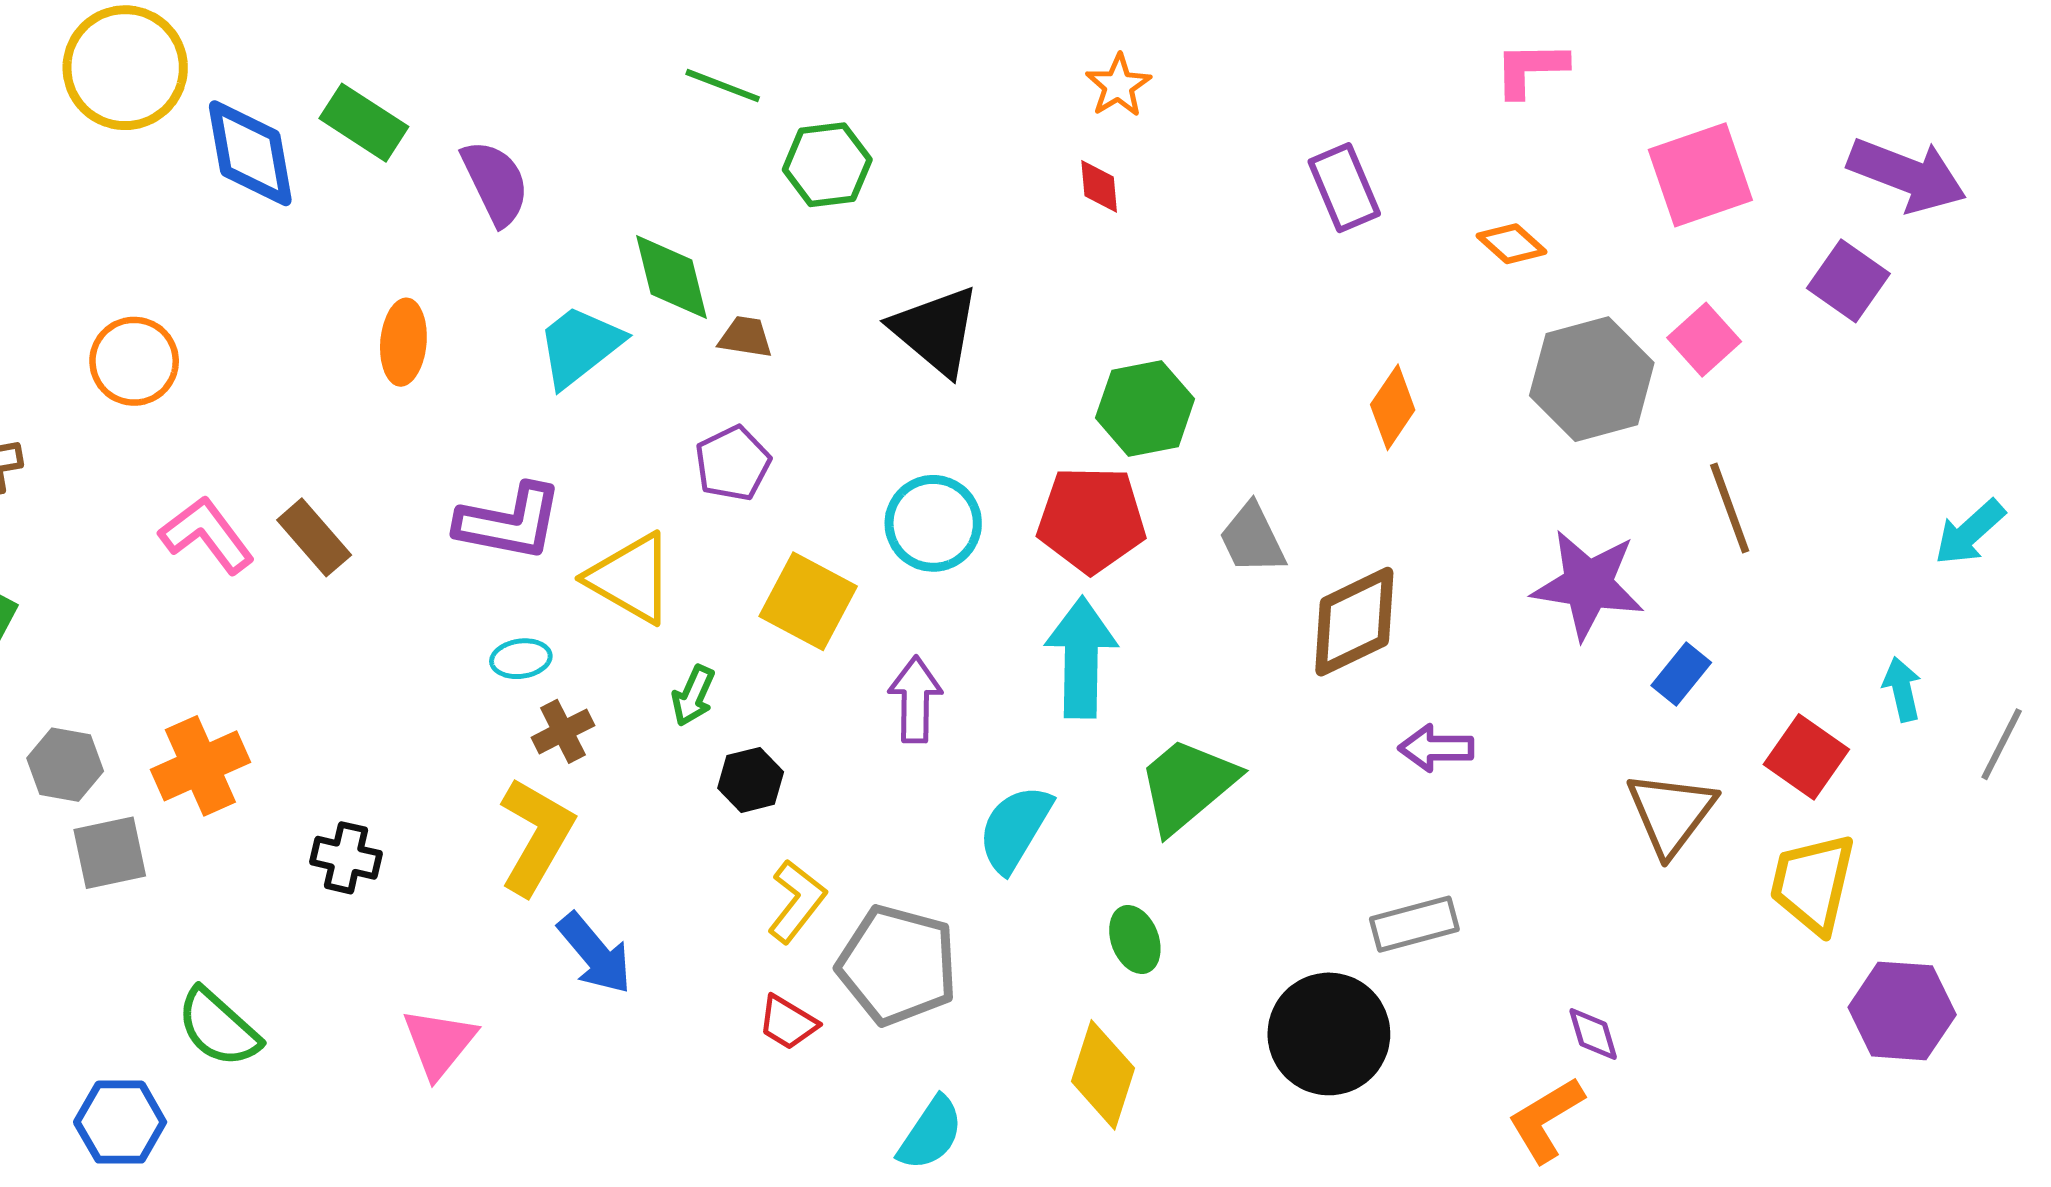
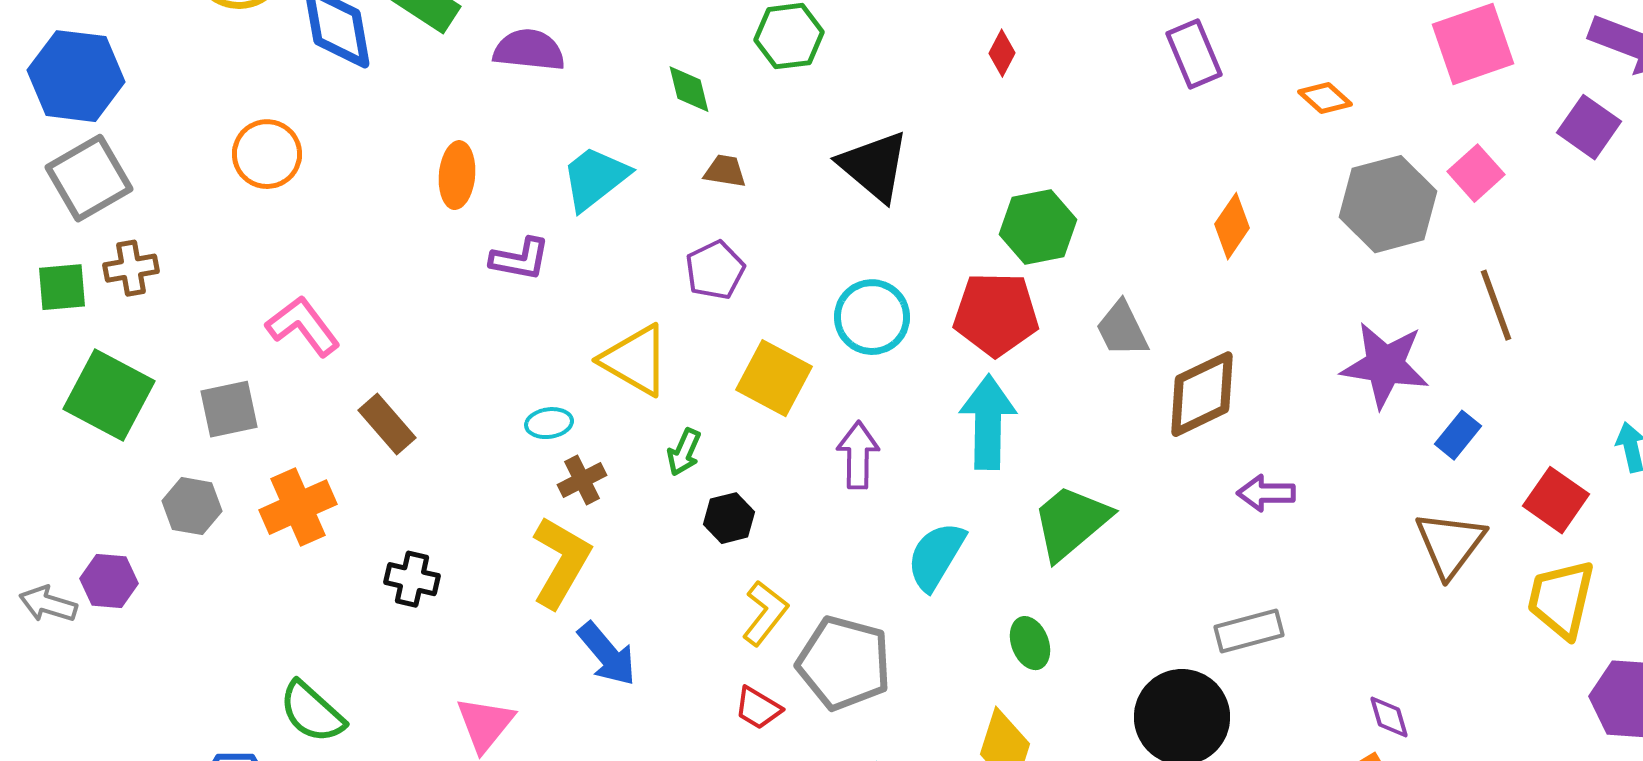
purple semicircle: (495, 183) -> (529, 50), turned -58
red diamond: (1099, 186) -> (1002, 53), turned 33
green diamond: (672, 277) -> (689, 89), moved, size x0.7
orange circle: (134, 361) -> (267, 154), moved
purple L-shape: (509, 522) -> (520, 259), moved, size x0.7
brown rectangle: (314, 537) -> (387, 424), moved
gray square: (110, 853) -> (229, 409), moved

